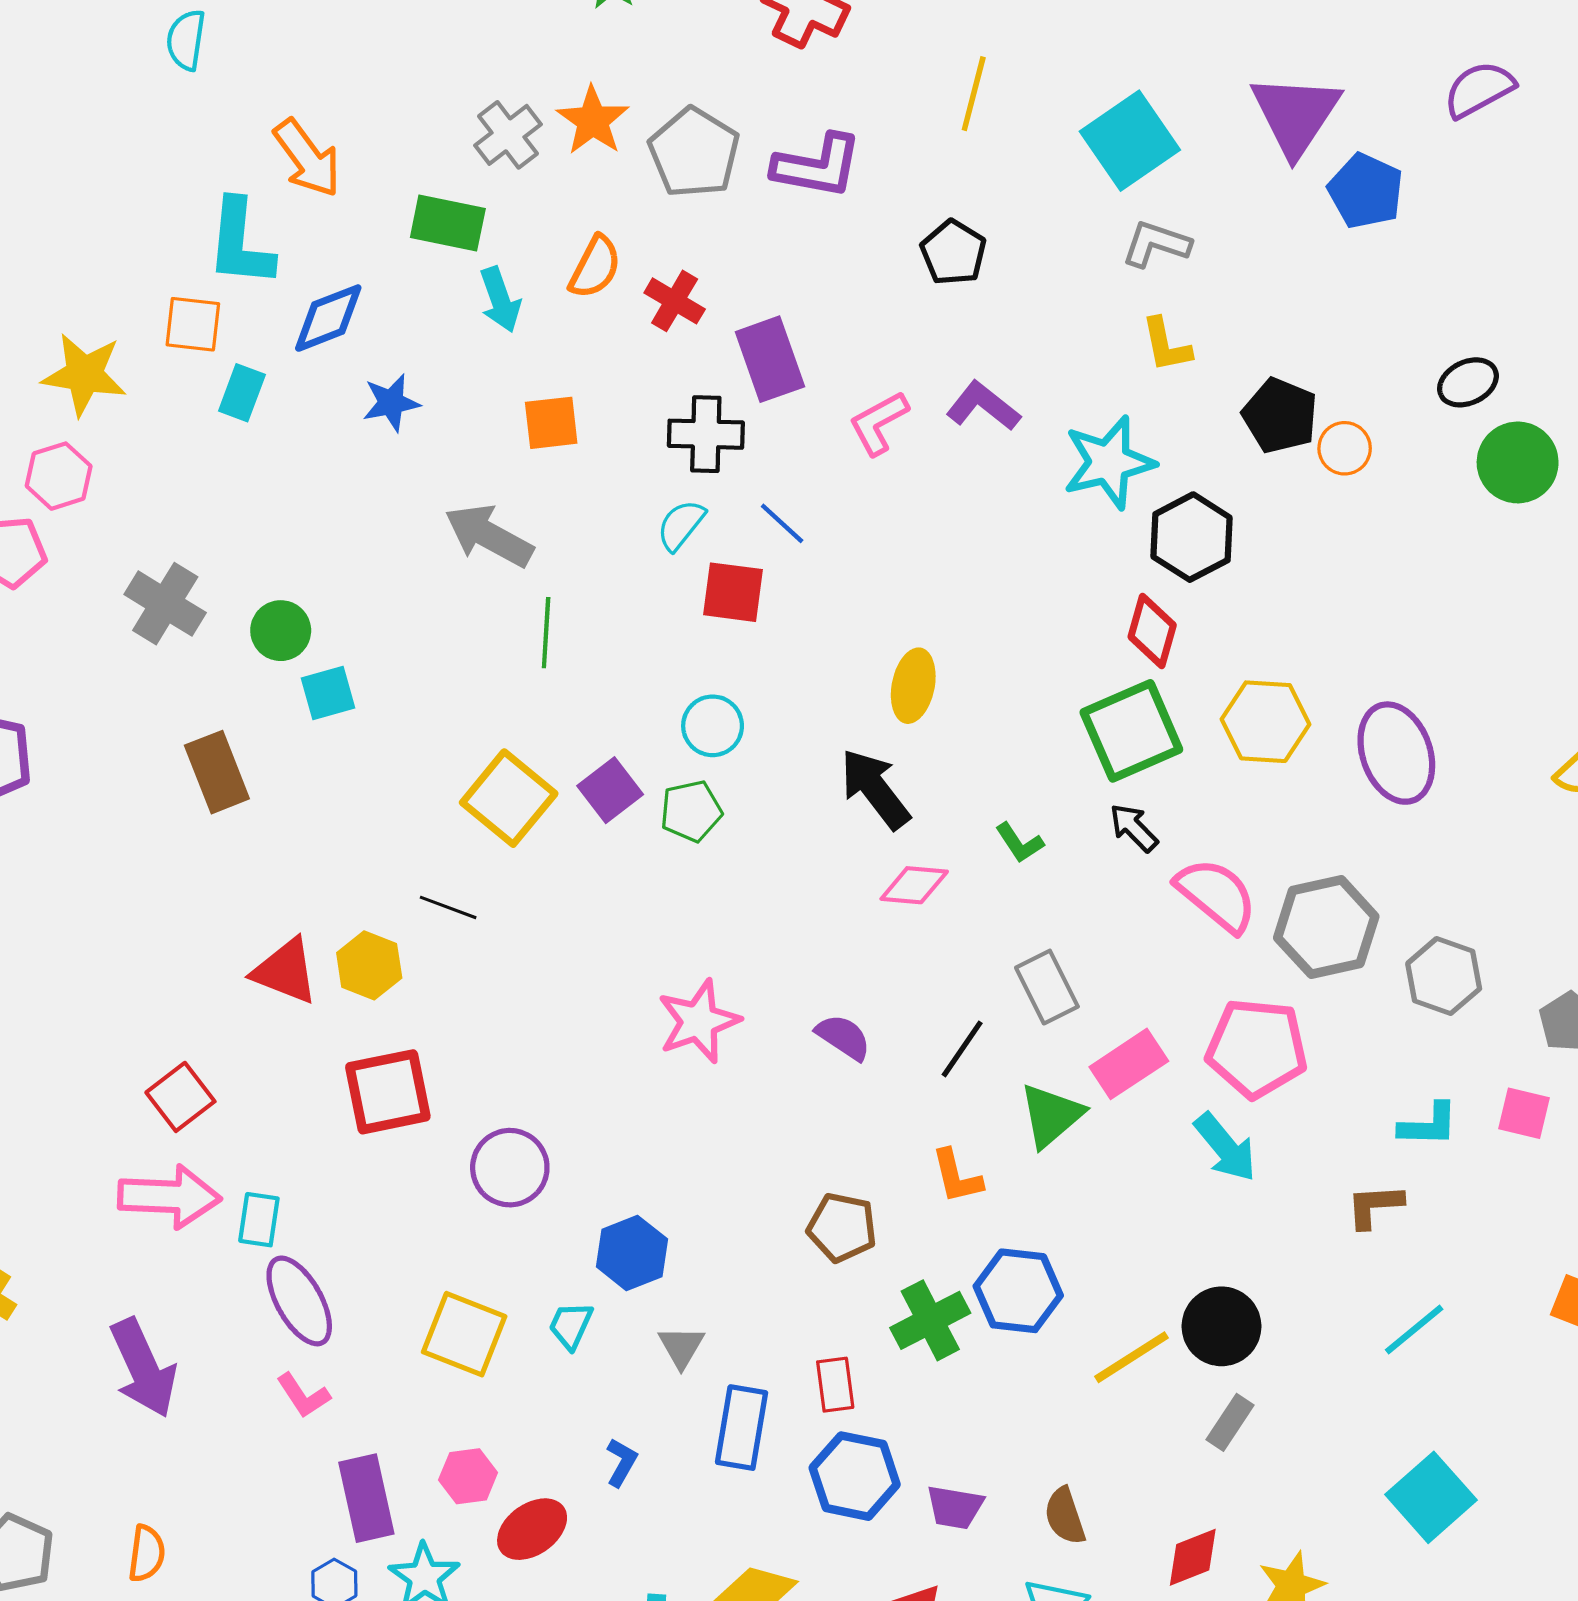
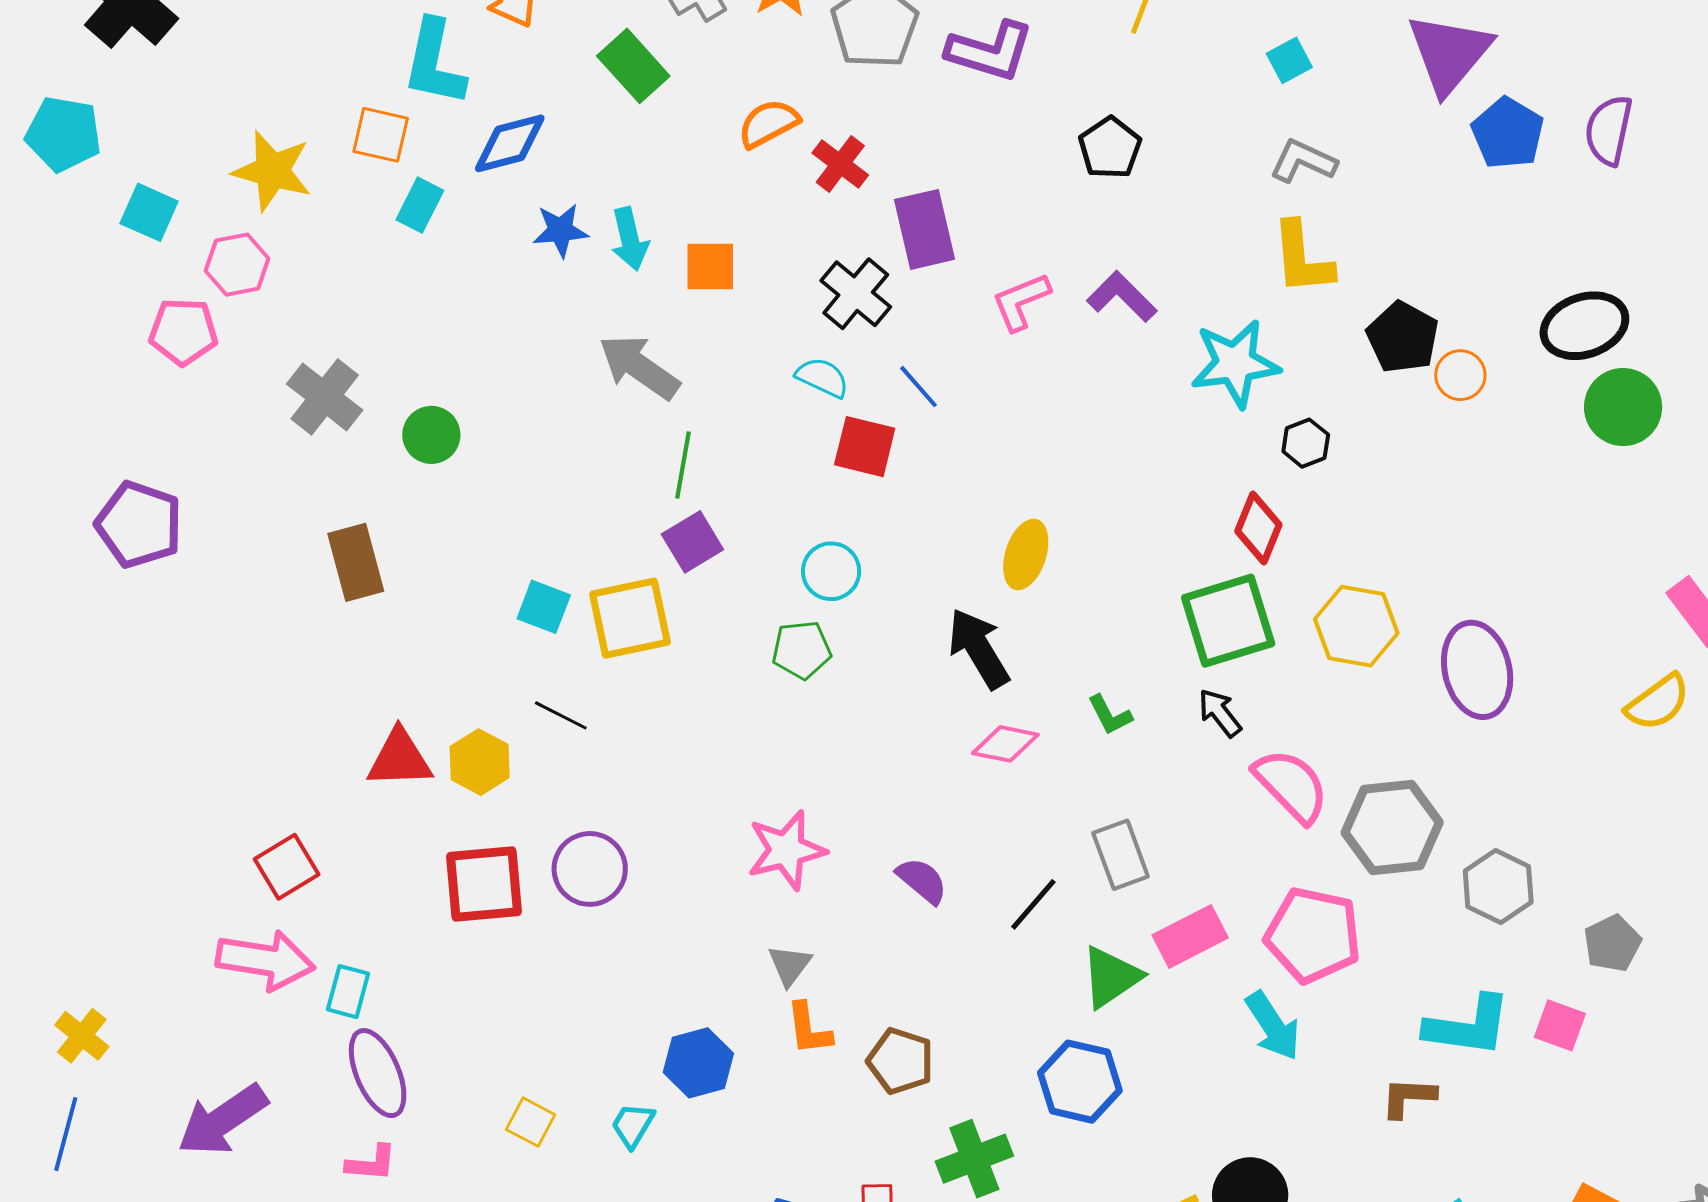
purple semicircle: (1479, 89) -> (1609, 130), moved, turned -56
cyan square: (1130, 141) -> (1289, 60), size x0.5
green rectangle: (448, 223) -> (633, 66), turned 30
orange semicircle: (595, 267) -> (768, 123), turned -152
cyan arrow: (500, 300) -> (630, 239), moved
yellow L-shape: (1166, 345) -> (1302, 258), size x1.4
black ellipse: (1468, 382) -> (1584, 326), size x1.5
black cross: (706, 434) -> (856, 294), turned 32
cyan semicircle: (681, 525) -> (822, 377), turned 70
black hexagon: (1192, 537) -> (1306, 443), size x0.6
cyan square: (328, 693) -> (544, 607), moved, turned 30
purple square: (610, 790) -> (692, 542), moved
yellow square: (509, 798) -> (630, 618), turned 32
red triangle: (285, 971) -> (400, 759), turned -30
cyan L-shape: (1428, 1125) -> (1468, 1026), size x1.5
purple circle: (510, 1168) -> (590, 869), moved
orange L-shape: (957, 1176) -> (809, 1029), moved
blue hexagon: (1018, 1291) -> (1080, 1082), moved
yellow square: (464, 1334) -> (531, 1122), size x0.6
gray triangle: (681, 1347) -> (790, 965), moved
purple arrow: (143, 1368) -> (222, 1120), turned 74
pink L-shape: (303, 1396) -> (371, 1163), turned -58

